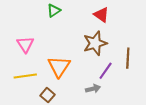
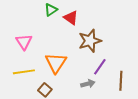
red triangle: (101, 15) -> (71, 18), moved
brown line: (128, 58) -> (121, 81), moved

